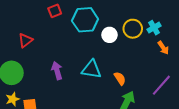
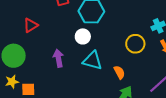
yellow circle: (133, 29) -> (135, 44), moved
white circle: (109, 35) -> (83, 36), moved

